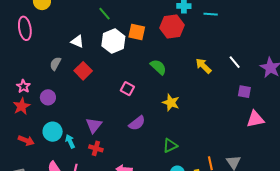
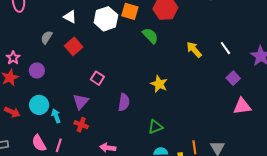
green semicircle: (158, 67) -> (150, 36), moved
pink square: (127, 89) -> (97, 78), moved
purple square: (244, 92) -> (233, 78), turned 32
purple semicircle: (137, 123) -> (124, 102), turned -48

